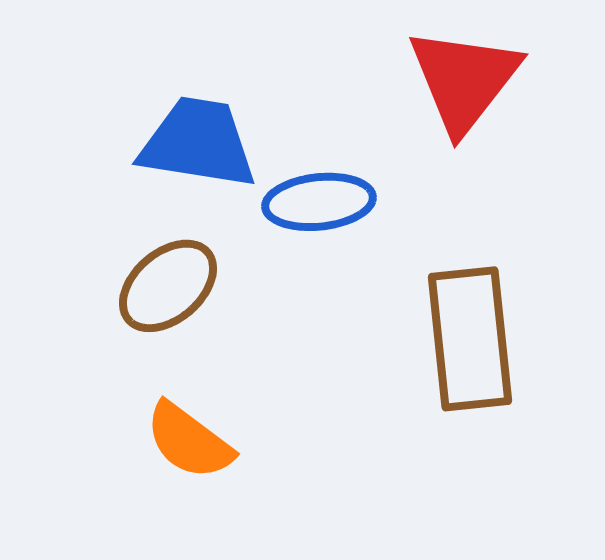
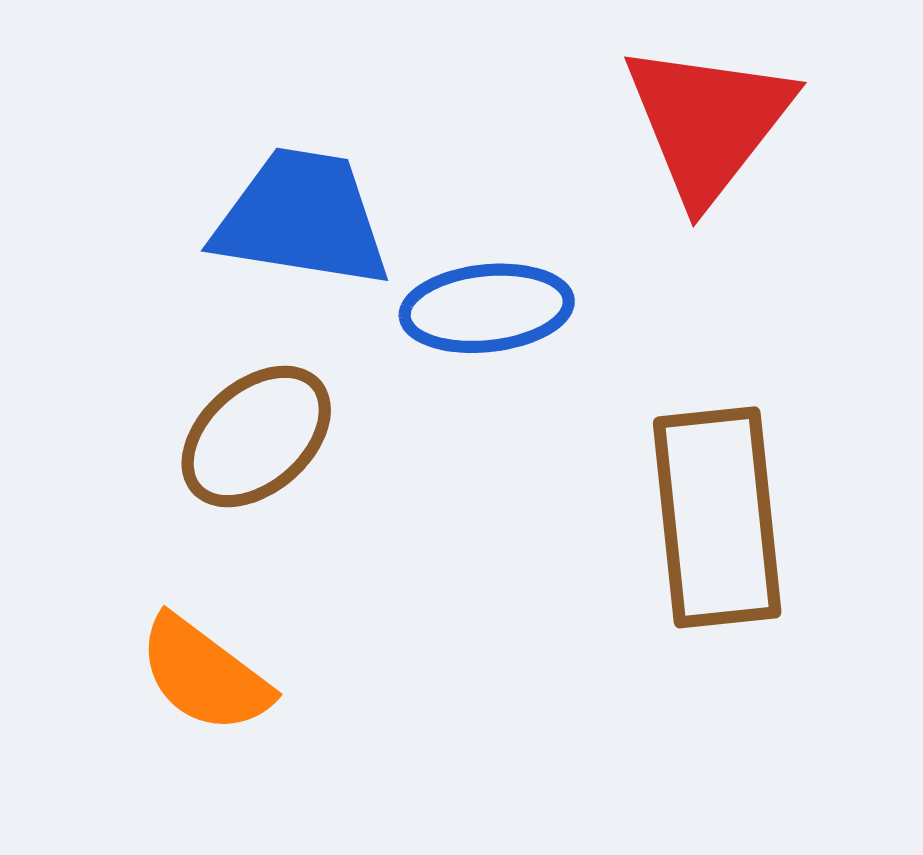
orange semicircle: (189, 441) -> (204, 675), moved

